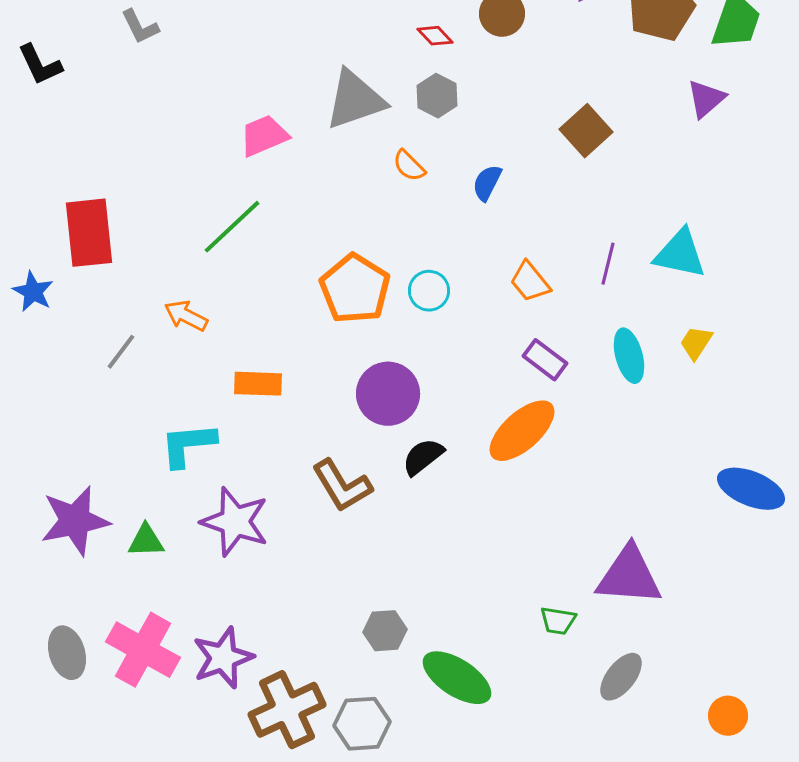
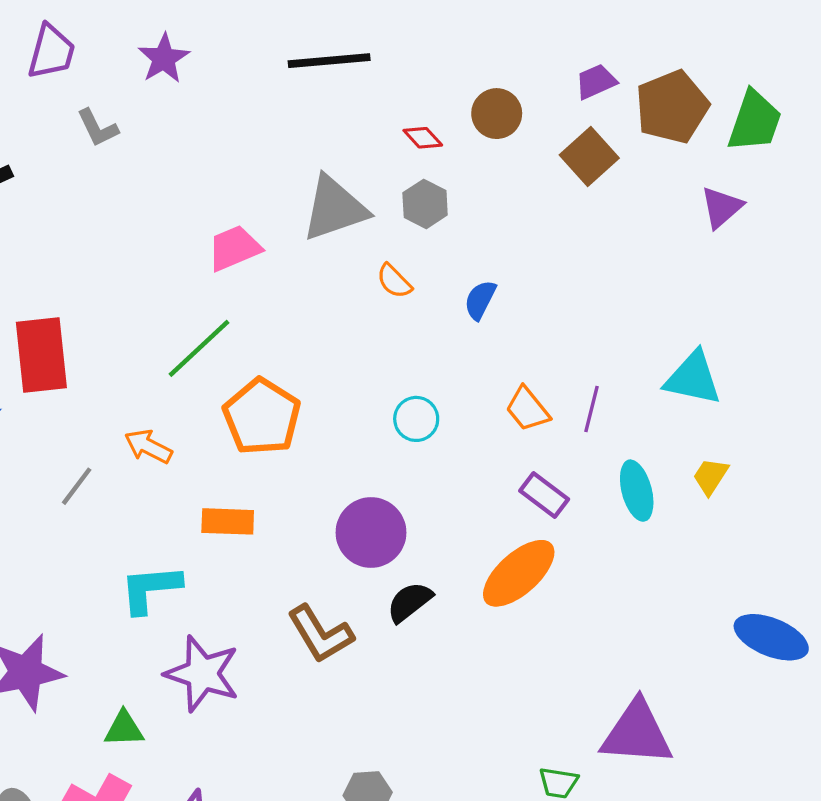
brown square: (586, 131) -> (589, 157), moved
purple line: (608, 264) -> (591, 409), moved
orange pentagon: (355, 289) -> (262, 417), moved
green triangle: (146, 541) -> (124, 729), moved

